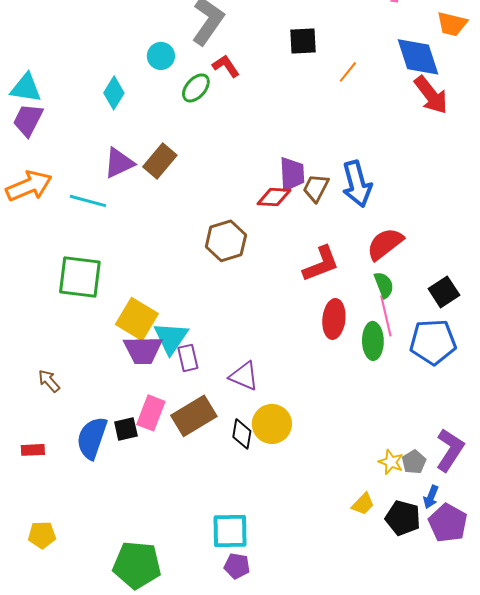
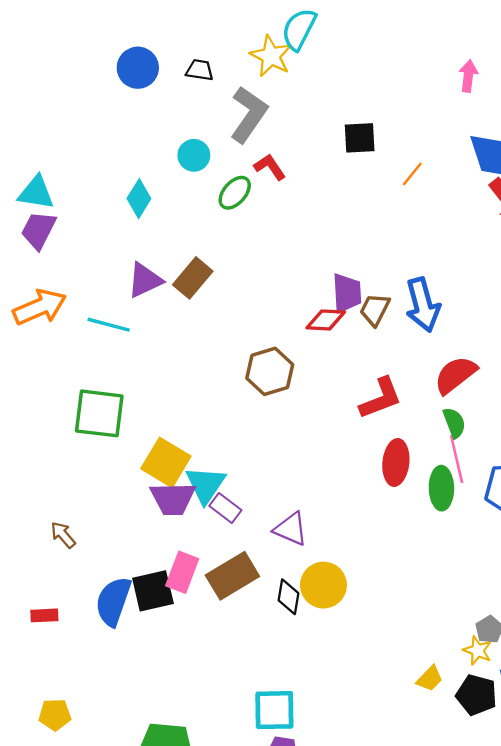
purple rectangle: (188, 358) -> (225, 508), turned -40
black square: (126, 429) -> (153, 591), size x1.5
yellow star: (391, 462) -> (478, 650), moved

